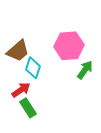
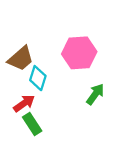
green arrow: (85, 70) -> (95, 94), moved

